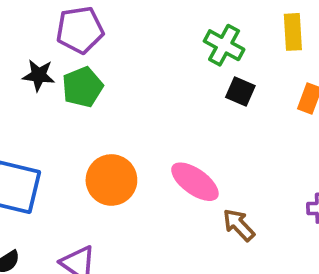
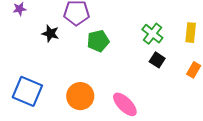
green pentagon: (83, 87) -> (98, 41), moved

